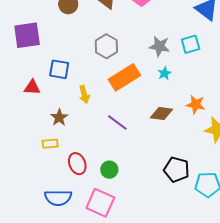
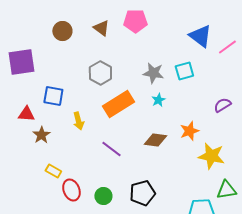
orange star: (196, 104) -> (189, 131), turned -30
brown star: (59, 117) -> (41, 135), moved
yellow rectangle: (50, 144) -> (53, 171), moved, turned 35
black pentagon: (177, 170) -> (142, 193), moved, turned -30

